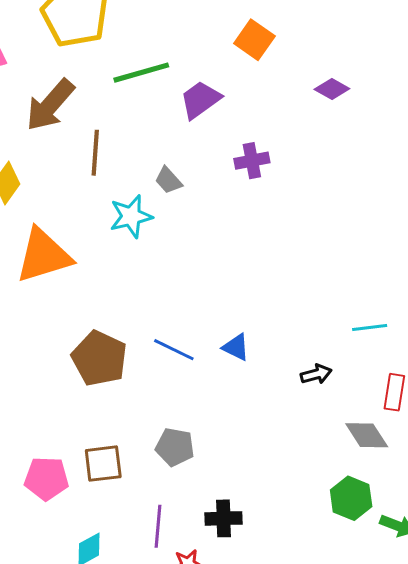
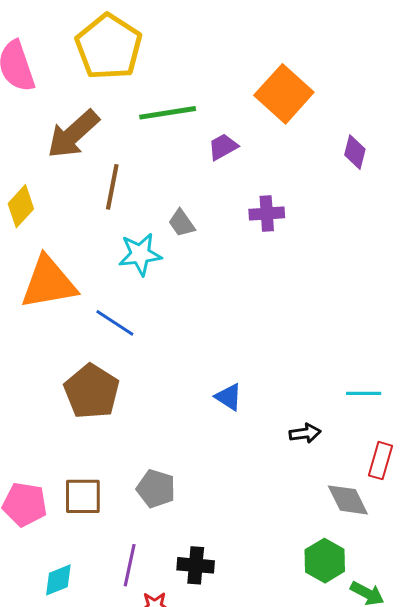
orange square: (254, 40) -> (284, 94), size x1.4
purple diamond: (332, 89) -> (355, 152), turned 68
purple trapezoid: (200, 100) -> (223, 147), size x0.7
blue line: (174, 350) -> (115, 323), moved

